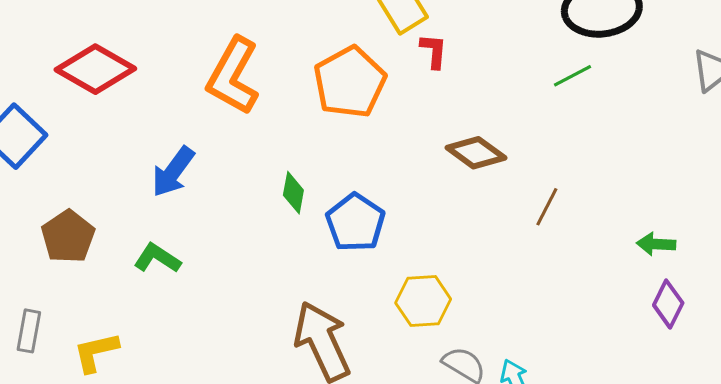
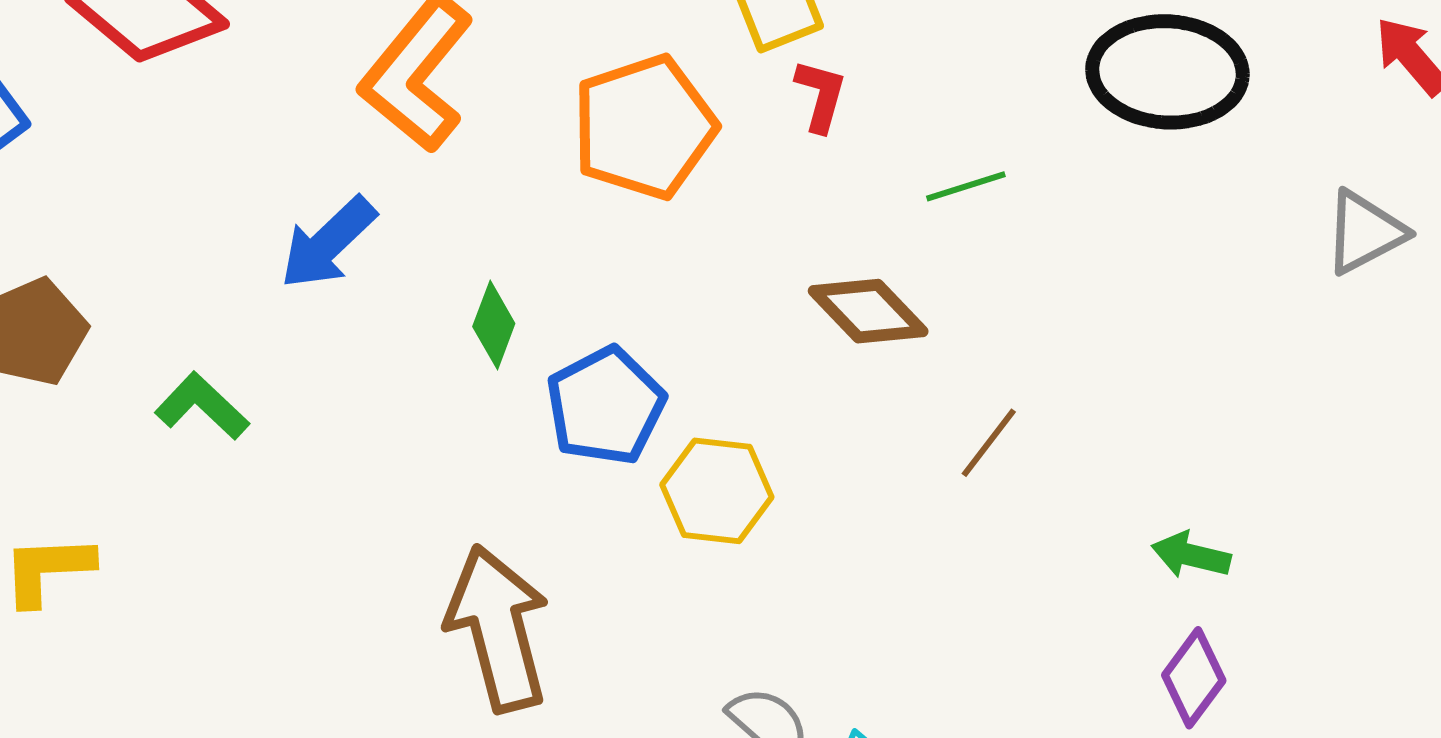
green line: (573, 76) -> (966, 186), moved
blue arrow: (173, 172) -> (328, 243), moved
yellow hexagon: (423, 301) -> (717, 491), moved

